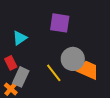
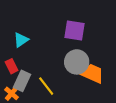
purple square: (60, 23) -> (75, 30), moved
yellow line: (54, 73) -> (46, 86), moved

